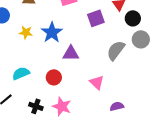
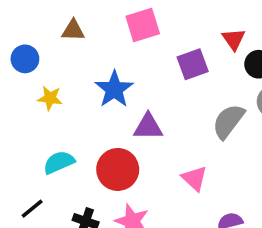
yellow star: (26, 32) -> (50, 98), moved
red circle: (54, 77) -> (118, 169), size x1.5

